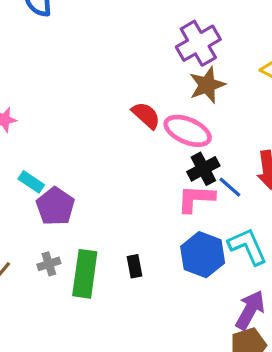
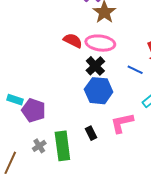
black cross: (203, 169) -> (95, 66), moved
pink L-shape: (196, 199) -> (122, 123), moved
blue hexagon: (203, 255) -> (99, 91), moved

